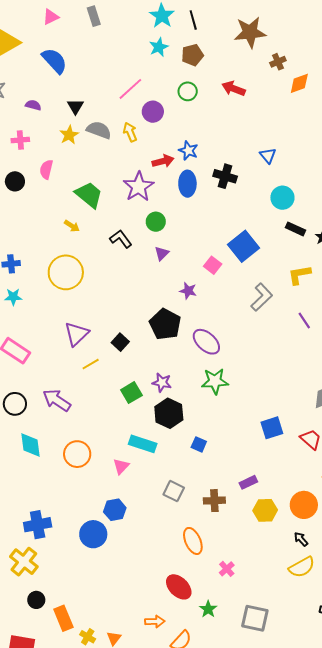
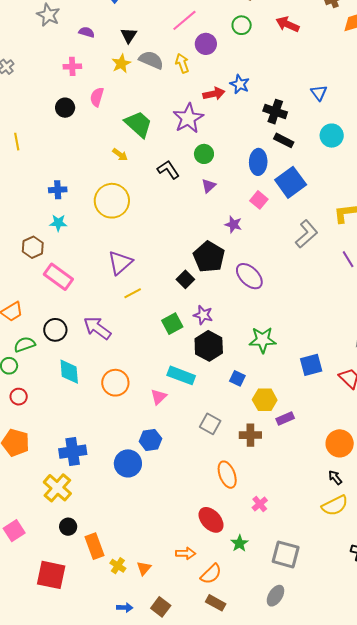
blue ellipse: (187, 184) -> (258, 162), moved
black rectangle: (295, 229) -> (284, 140), moved
black square: (120, 342) -> (185, 279), moved
green star: (215, 381) -> (263, 340), moved
yellow hexagon: (265, 510) -> (265, 400), moved

